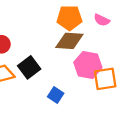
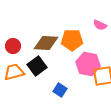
orange pentagon: (69, 18) -> (72, 40), moved
brown diamond: (69, 41) -> (46, 43), moved

